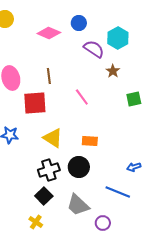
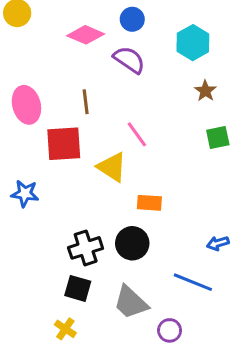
purple semicircle: (94, 49) -> (129, 60), moved
brown star: (113, 71) -> (205, 91), moved
yellow triangle: (53, 138) -> (112, 167), moved
black square: (44, 196) -> (78, 288), turned -30

